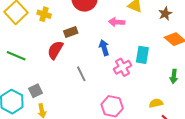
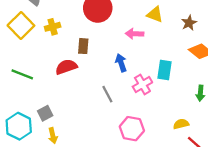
yellow cross: (44, 14) -> (53, 27), turned -32
brown rectangle: (71, 32) -> (83, 46), turned -64
red semicircle: (55, 50) -> (66, 67), turned 42
gray line: (81, 74) -> (107, 94), moved

